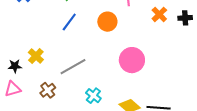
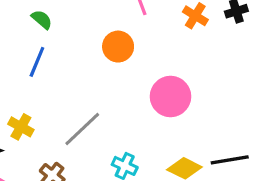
blue line: (69, 22) -> (37, 62), moved

